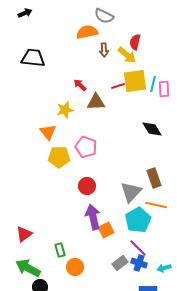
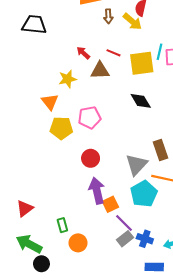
yellow square: (135, 81) -> (142, 63), moved
red line: (118, 86) -> (114, 53), moved, turned 40
black diamond: (152, 129) -> (141, 101), moved
pink pentagon: (86, 147) -> (90, 118), turned -30
purple line: (138, 248) -> (124, 223), moved

